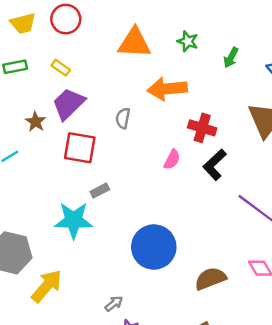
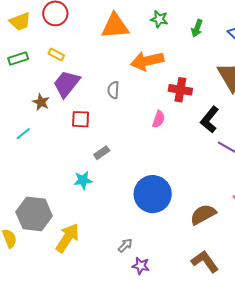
red square: (80, 148) -> (81, 119), size x0.7
black L-shape: (215, 165) -> (210, 120), moved
cyan star: (74, 220) -> (83, 180), size x0.6

